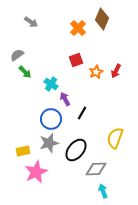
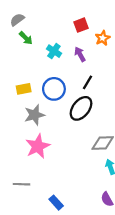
purple arrow: (65, 99) -> (80, 54), moved
gray star: (49, 143) -> (34, 115), moved
black ellipse: (76, 150) -> (81, 108), moved
yellow rectangle: (23, 151) -> (24, 89), moved

